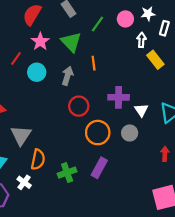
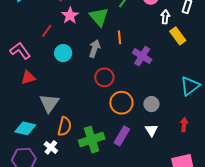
cyan circle: (37, 72) -> (63, 53), moved
purple cross: (119, 97) -> (142, 56), moved, turned 30
white triangle: (141, 110) -> (151, 130), moved
green cross: (67, 173) -> (92, 140), size x1.4

